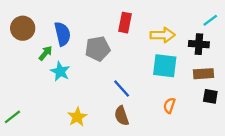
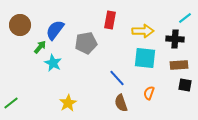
blue semicircle: (62, 34) -> (55, 30), turned -130
blue line: (122, 88) -> (117, 78), moved
brown semicircle: (122, 116) -> (121, 103), moved

